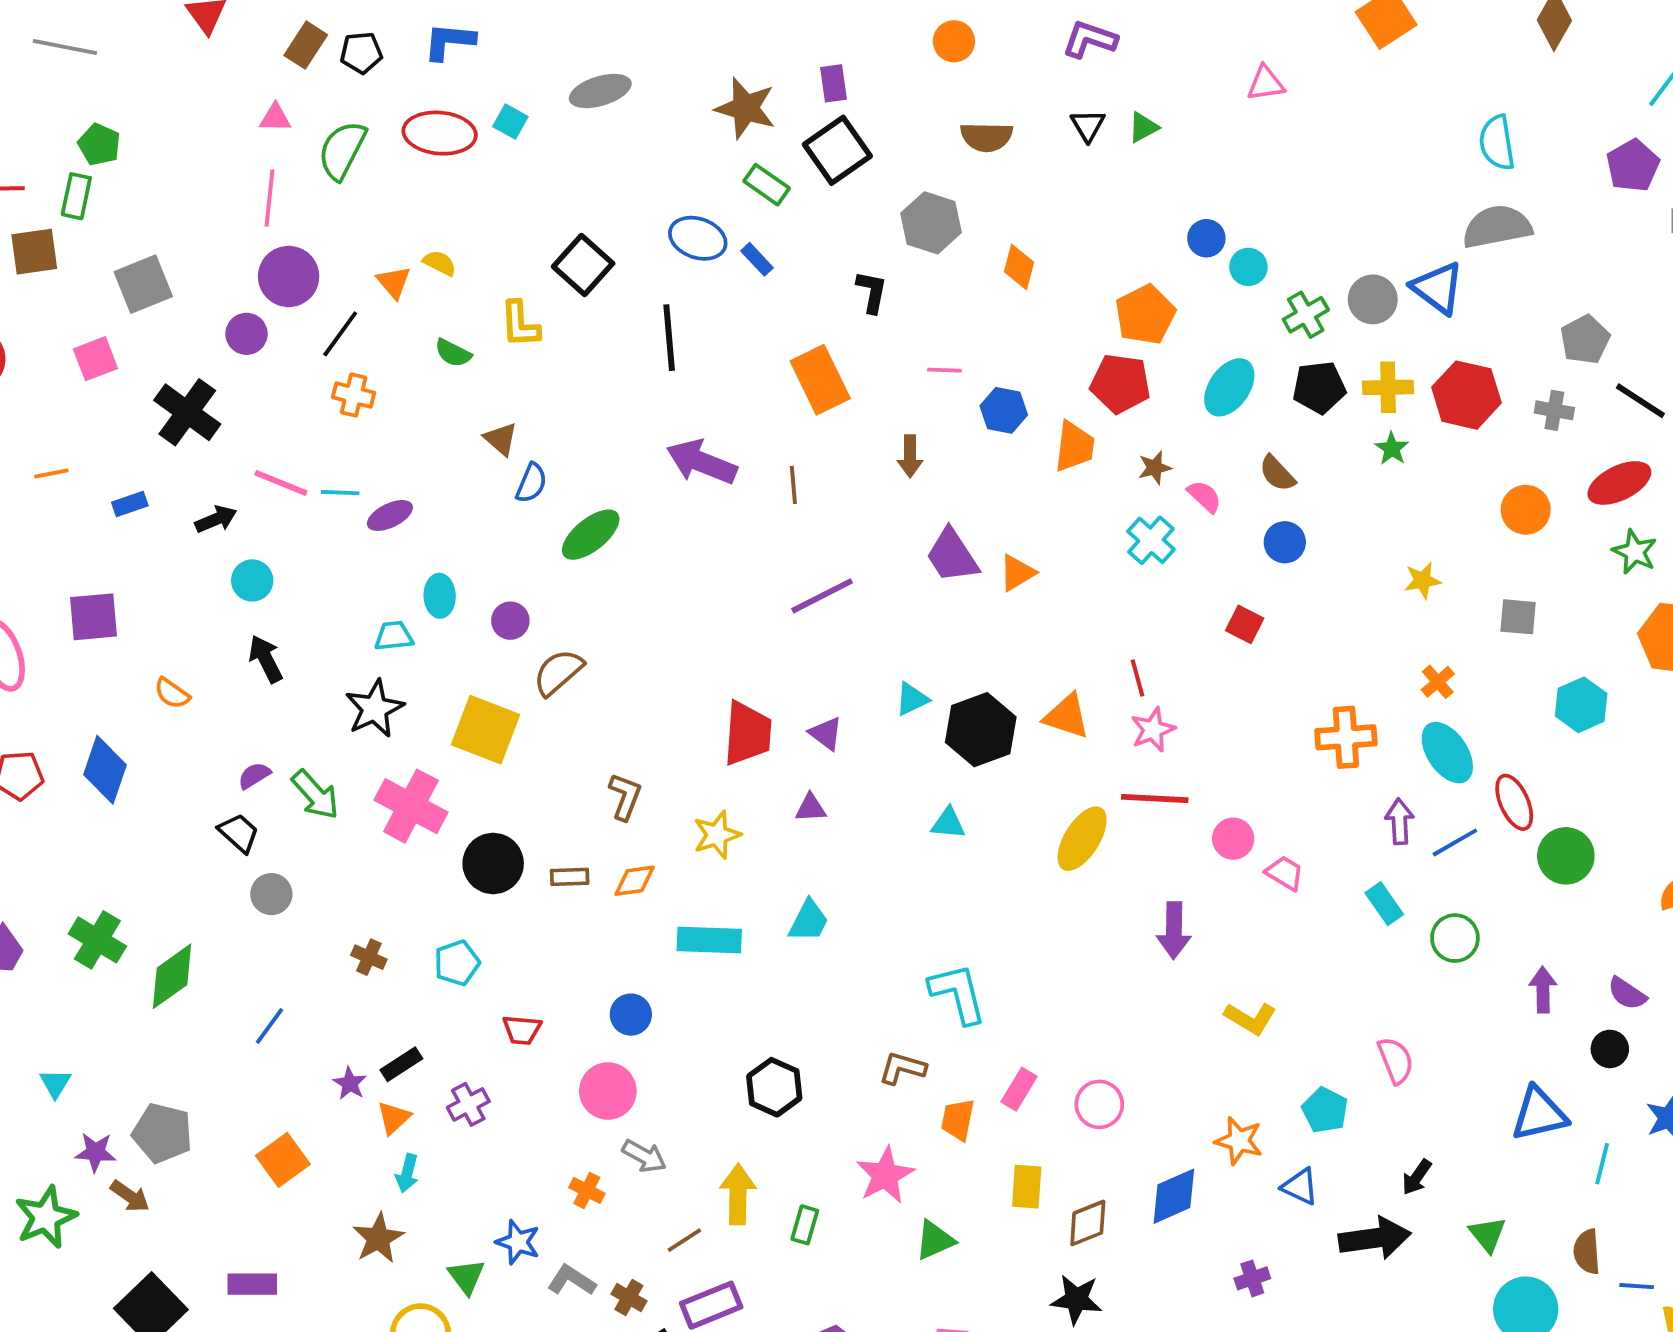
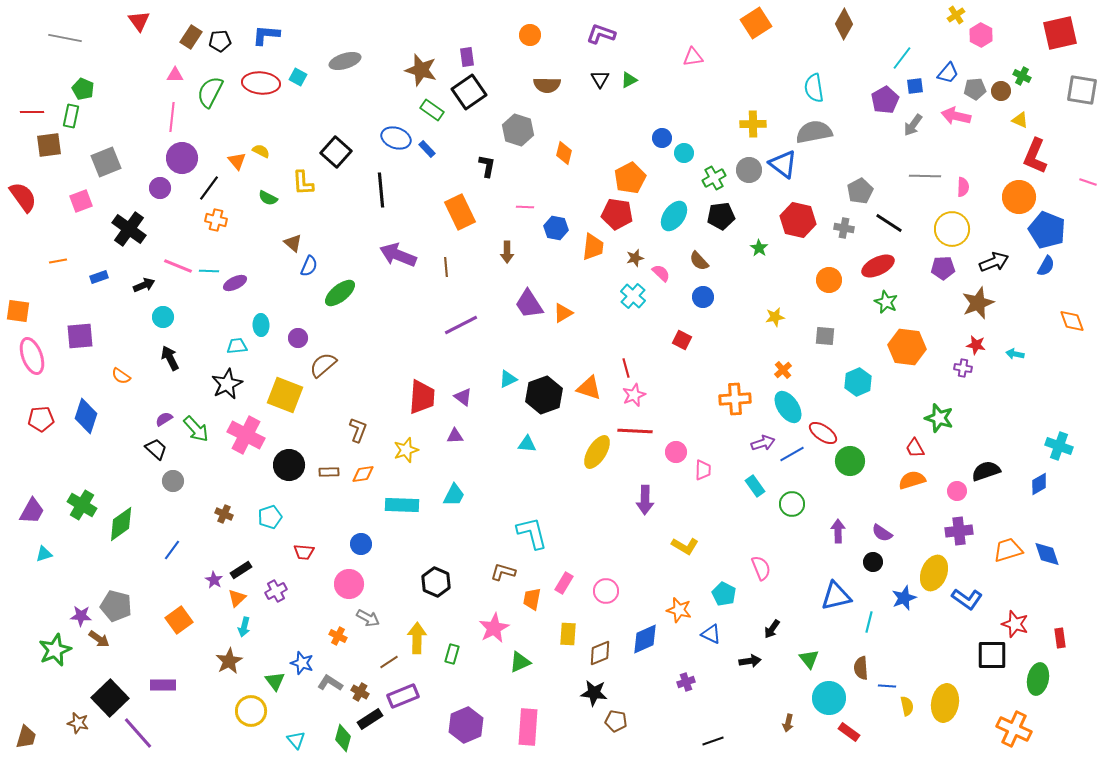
yellow cross: (1388, 387) -> (753, 124), moved
red ellipse: (1514, 802) -> (823, 433), turned -32
purple arrow: (1399, 821) -> (763, 443), turned 75
pink trapezoid: (1285, 873) -> (703, 470), turned 60
cyan triangle: (55, 1083) -> (44, 554), moved, turned 42
black arrow: (1375, 1238) -> (750, 661), size x0.6

